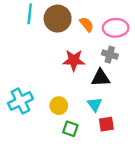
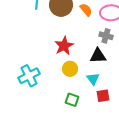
red star: (74, 60) -> (64, 46), moved, turned -30
yellow circle: (59, 106) -> (70, 69), moved

